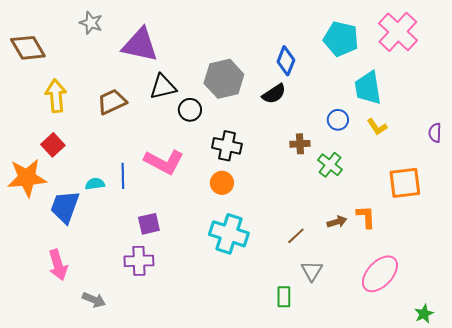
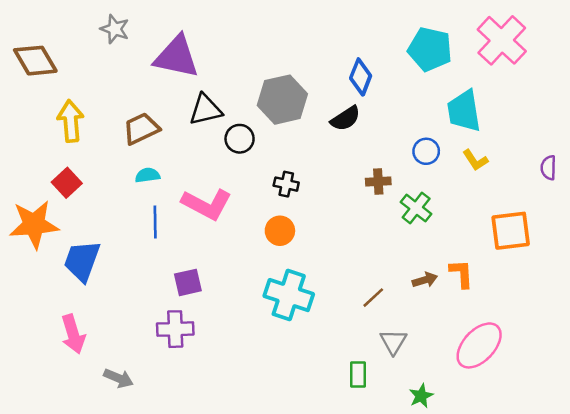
black cross: (227, 146) -> (286, 184), size x0.7
cyan semicircle: (95, 184) -> (148, 175), moved
green star: (424, 314) -> (421, 396), moved

